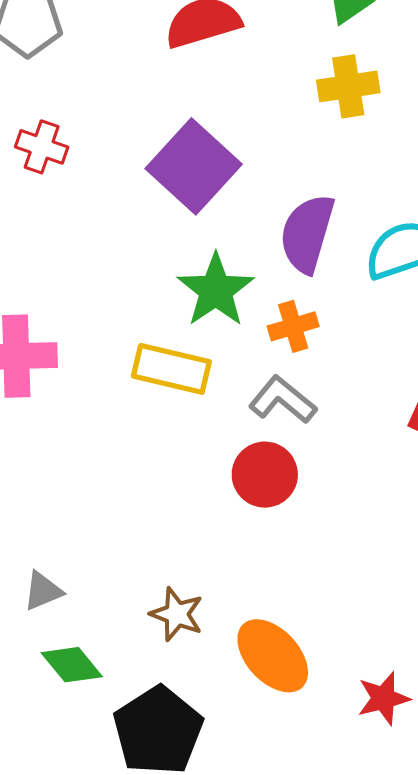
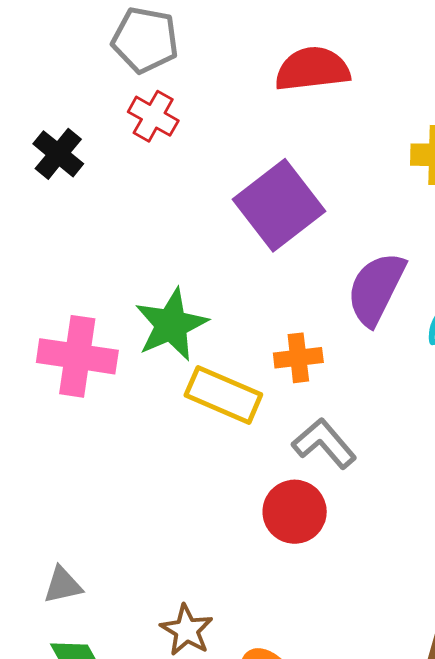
red cross: (42, 147) -> (153, 116), moved
green star: (216, 290) -> (171, 325), moved
orange cross: (293, 326) -> (298, 358), moved

